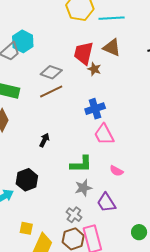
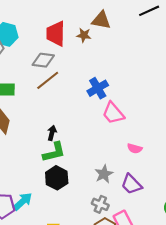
red trapezoid: (84, 53) -> (56, 34), moved
brown star: (94, 69) -> (84, 35), moved
green L-shape: (81, 164) -> (54, 152), moved
black hexagon: (27, 180) -> (57, 178), moved

